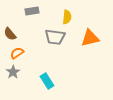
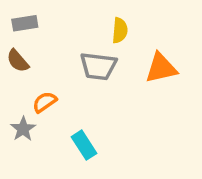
gray rectangle: (32, 11) -> (25, 23), moved
orange semicircle: (17, 53) -> (45, 102), moved

